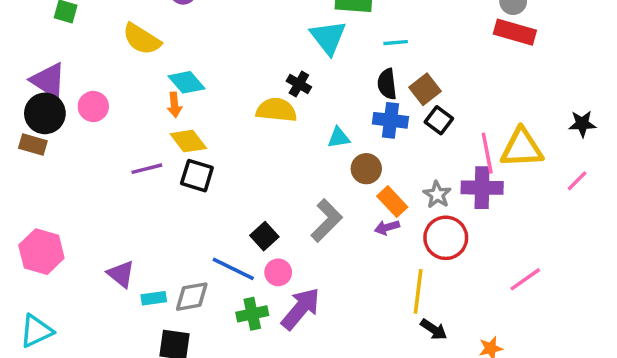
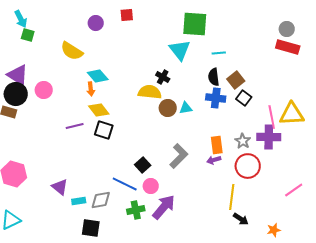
brown circle: (366, 169) -> (168, 108), moved
orange rectangle: (392, 202) -> (217, 145), turned 36

